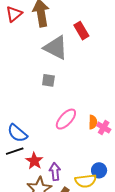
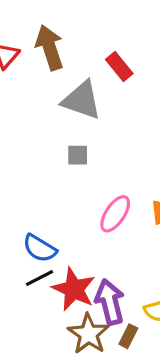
red star: (34, 161) -> (74, 289), size x1.5
purple arrow: (55, 172) -> (110, 302), size x1.5

